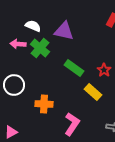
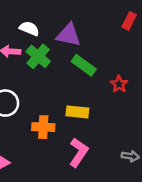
green rectangle: (74, 68) -> (84, 65), moved
yellow rectangle: (93, 92) -> (77, 112), moved, turned -36

